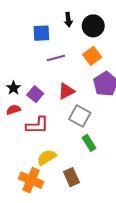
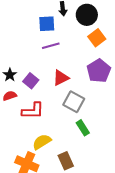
blue square: (41, 33) -> (47, 24), moved
orange square: (92, 56) -> (97, 38), moved

